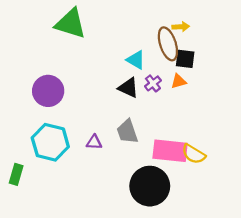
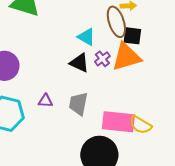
orange triangle: (179, 81) -> (126, 57), size x2.0
gray trapezoid: (127, 132) -> (78, 104), turned 30
purple triangle: (94, 142) -> (45, 101), moved

